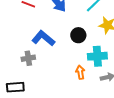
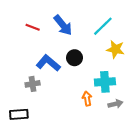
black circle: (78, 35) -> (74, 58), moved

